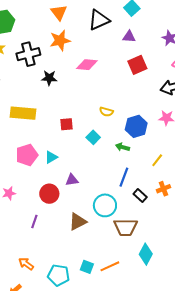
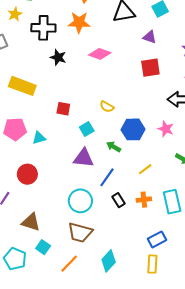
purple triangle: (72, 180) -> (83, 158), moved, size x1.5
brown triangle: (78, 222) -> (31, 222), moved, turned 30
brown trapezoid: (126, 227) -> (80, 232), moved
orange line: (110, 266) -> (69, 264), turned -36
cyan square: (87, 267) -> (43, 247), moved

